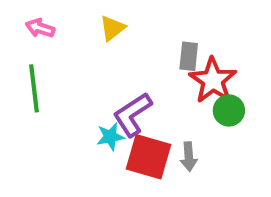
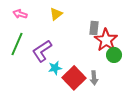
green line: (34, 88) -> (17, 44), turned 30
purple L-shape: (132, 115) -> (42, 51), moved
red square: (149, 157) -> (74, 78), turned 30

